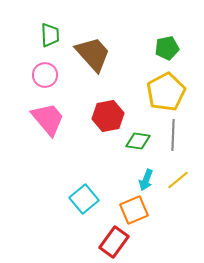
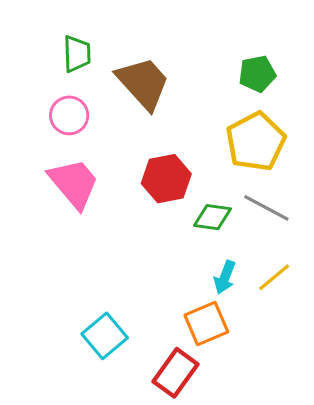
gray line: (173, 135) -> (266, 208), turned -64
cyan square: (84, 199) -> (105, 336), moved

